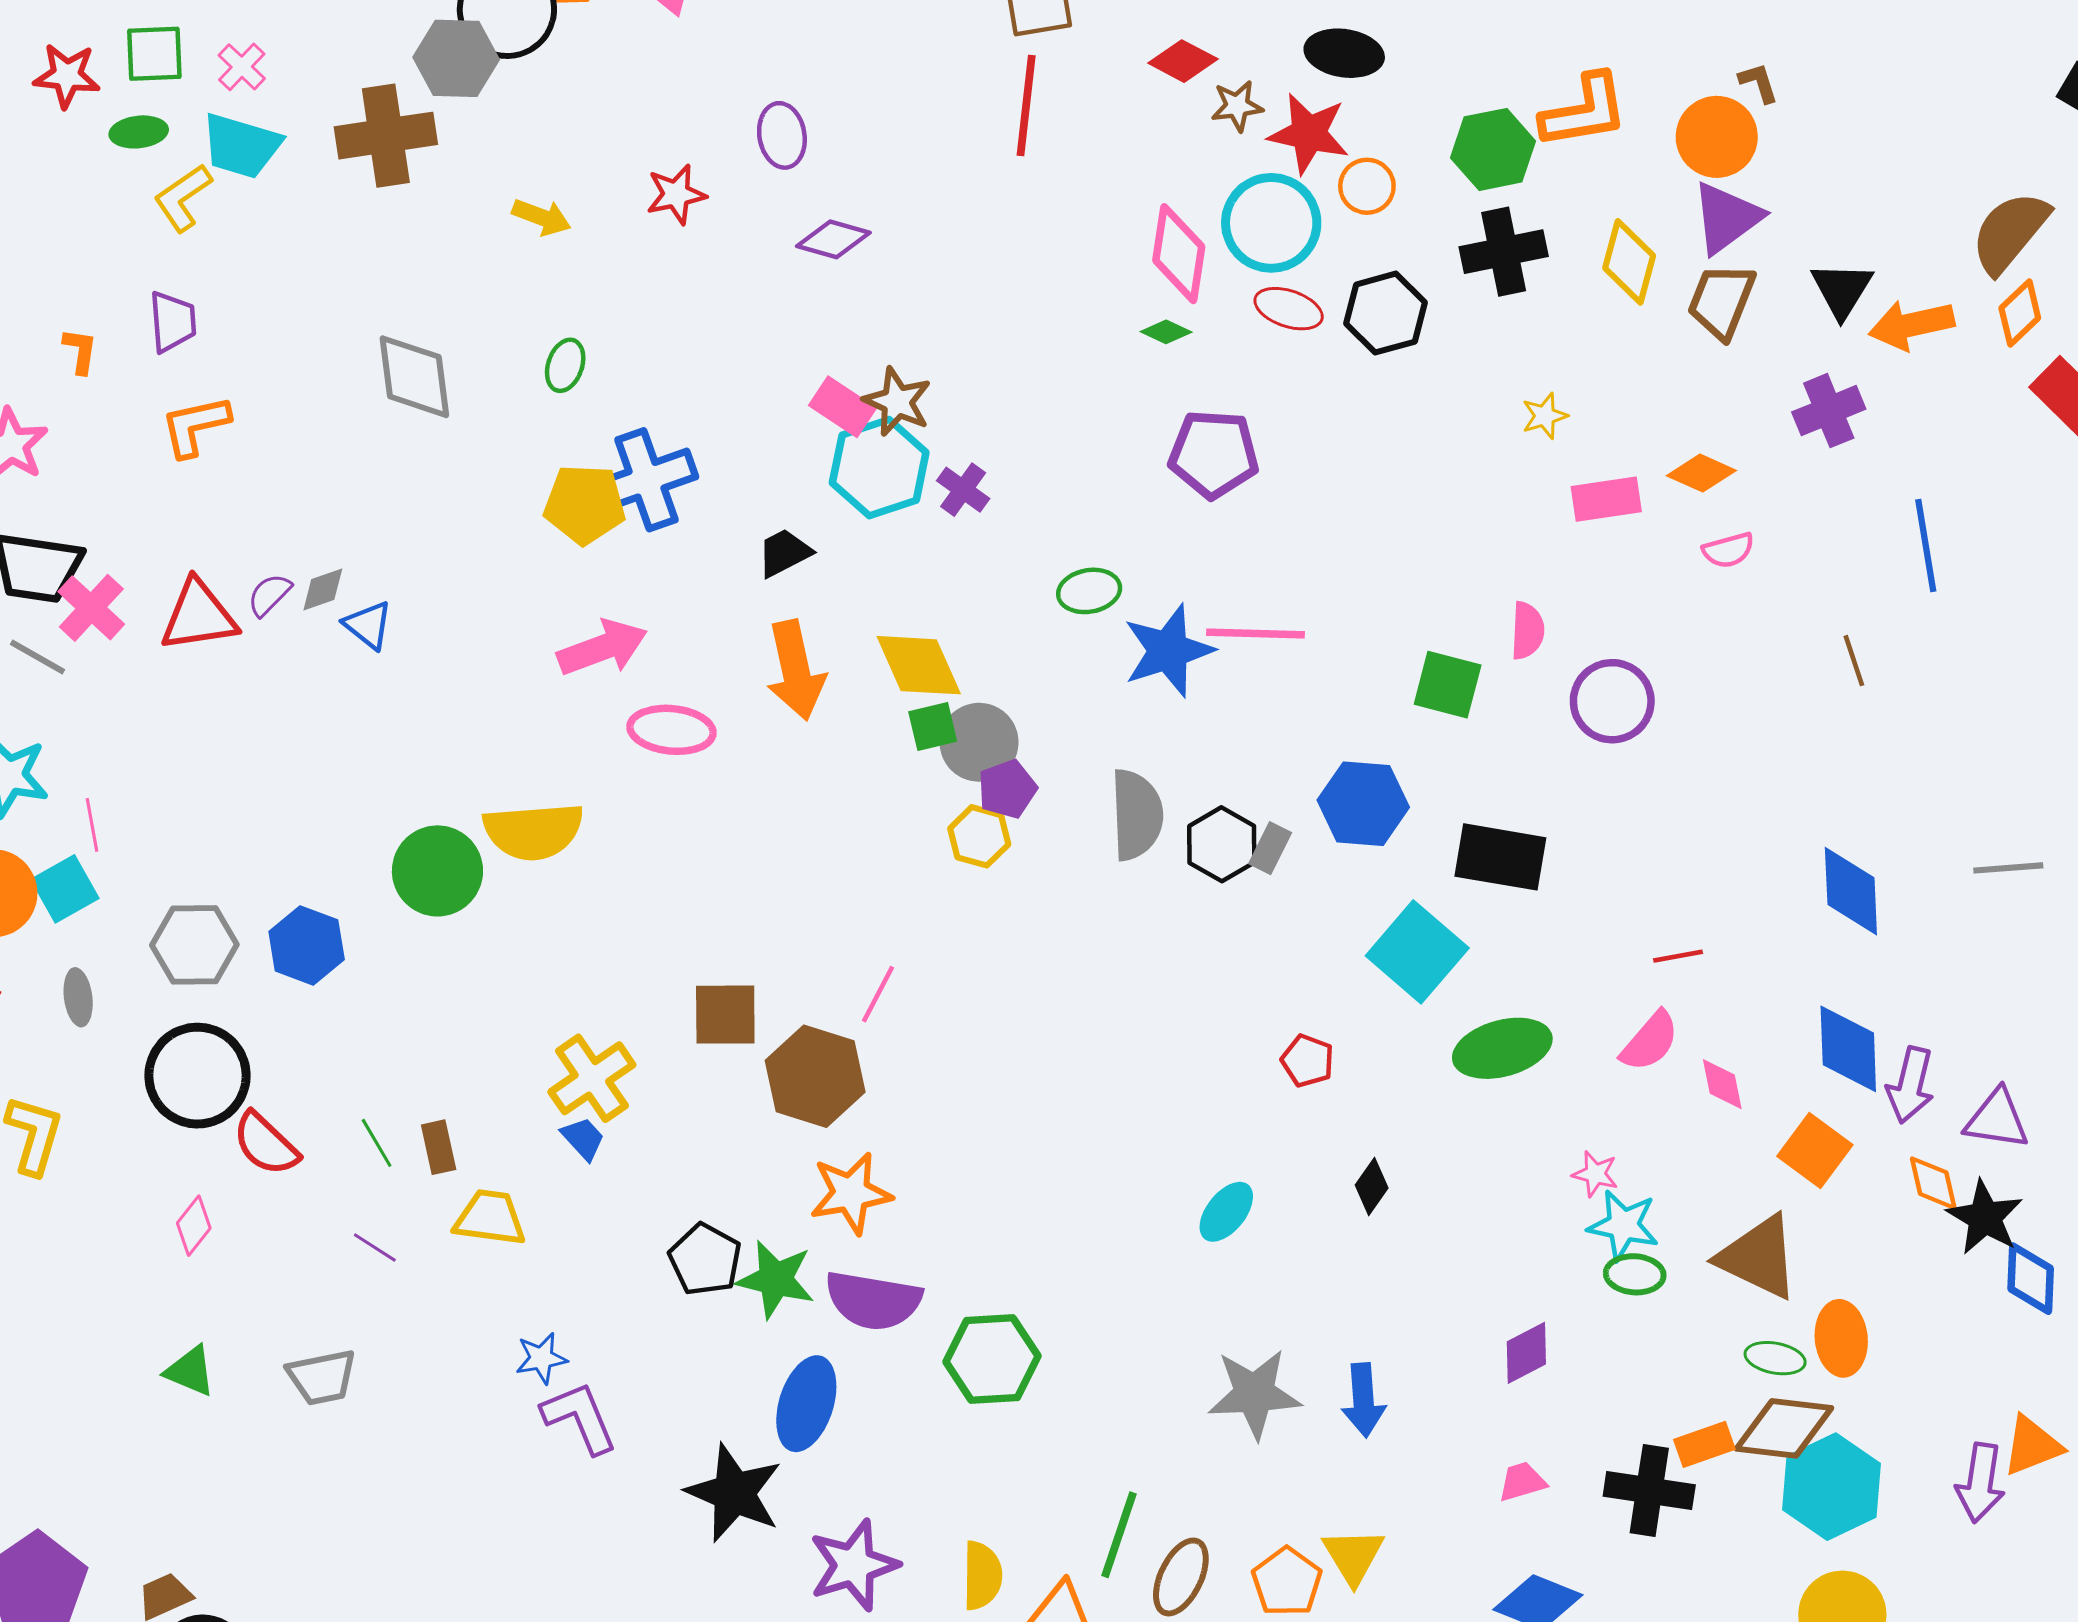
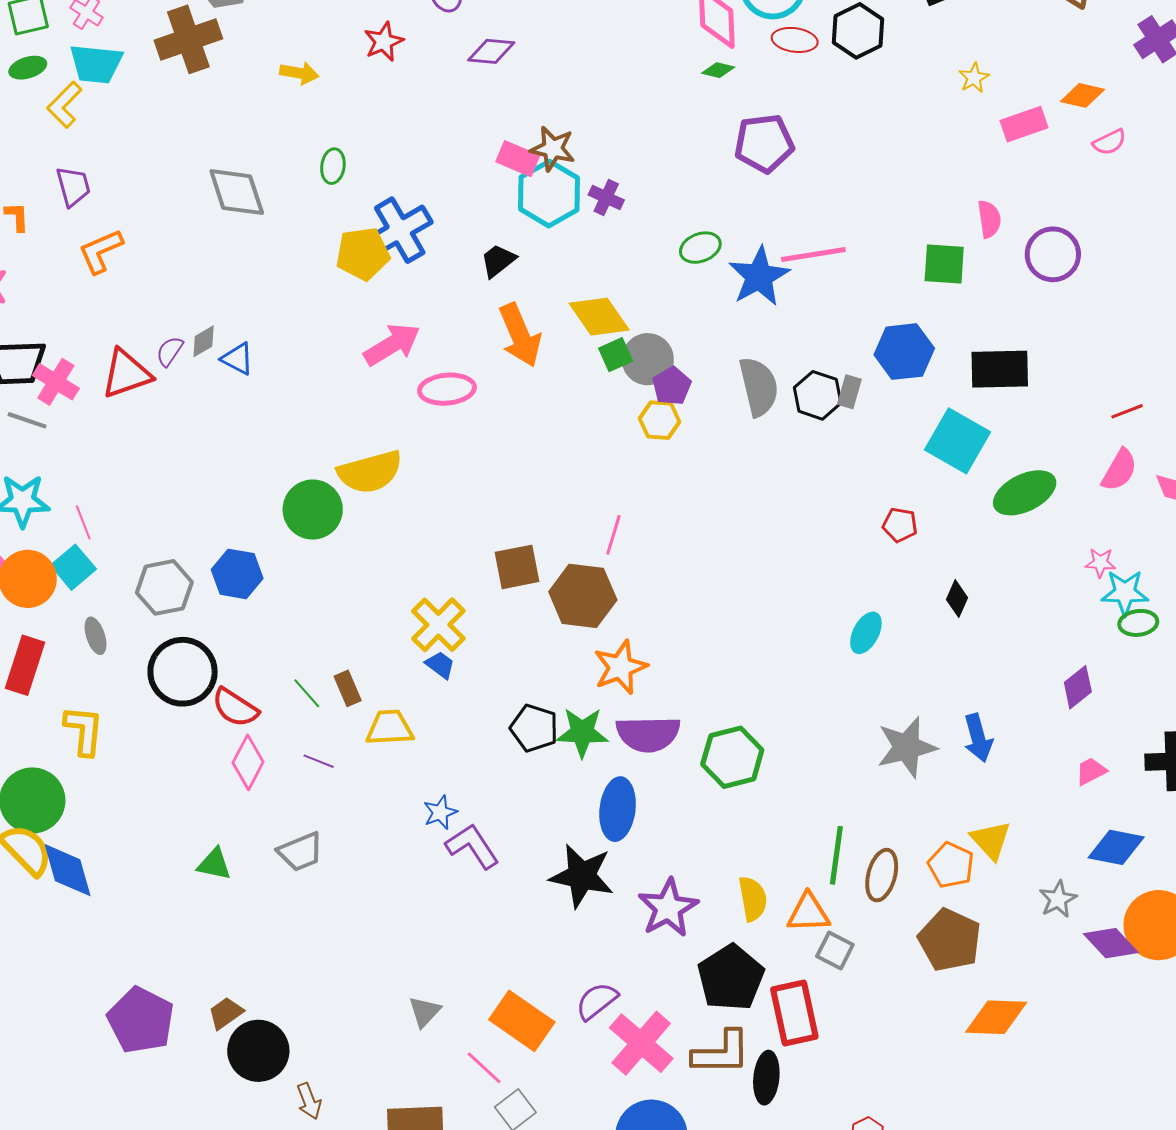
pink diamond: (194, 1226) -> (248, 762), moved, size x1.4

